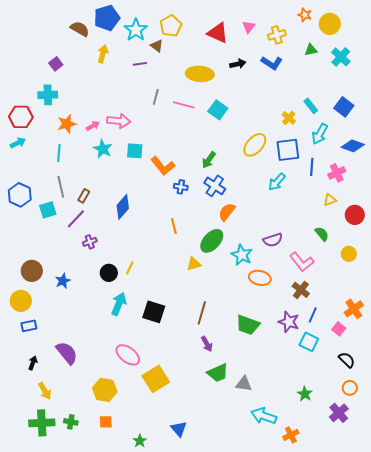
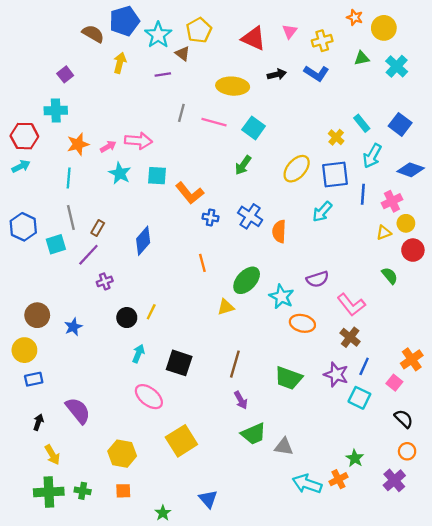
green arrow: (209, 160) -> (243, 165), moved
orange semicircle: (227, 212) -> (279, 231), moved, turned -36
green semicircle: (322, 234) -> (390, 276), moved
yellow circle: (349, 254) -> (406, 223), moved
cyan arrow: (119, 304) -> (138, 354), size x0.7
pink ellipse: (128, 355) -> (149, 397), moved
orange cross: (291, 435) -> (338, 479), moved

